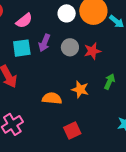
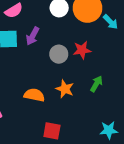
gray circle: (70, 47) -> (59, 54), moved
red square: (72, 130) -> (52, 131), turned 30

